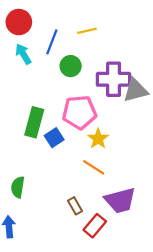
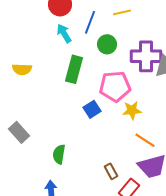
green rectangle: (34, 122) -> (74, 69), moved
yellow star: (98, 139) -> (132, 110), turned 30
orange line: (94, 167) -> (145, 140), moved

